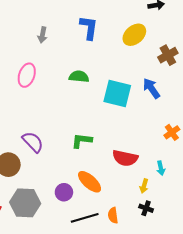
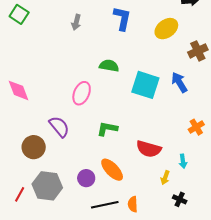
pink ellipse: (27, 75) -> (82, 93), moved
black cross: (146, 208) -> (180, 199), moved

